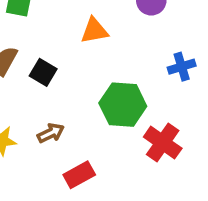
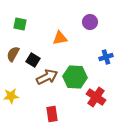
brown arrow: (51, 133) -> (47, 77), moved, size x1.5
red rectangle: (79, 175) -> (52, 114), turned -70

